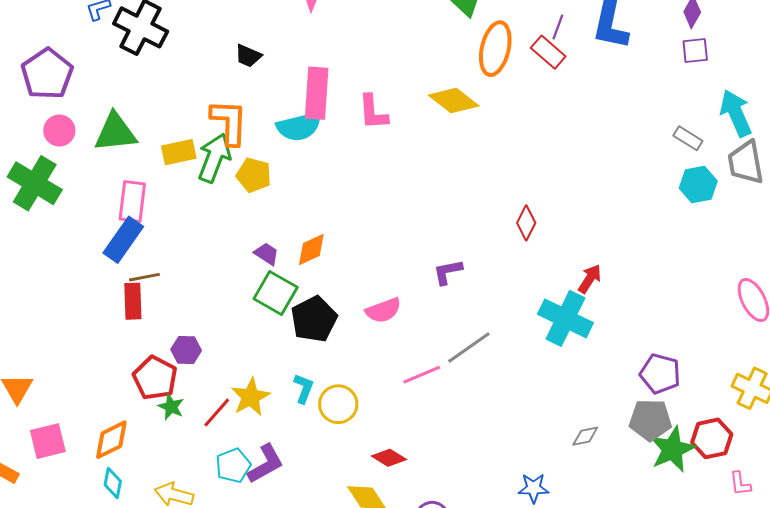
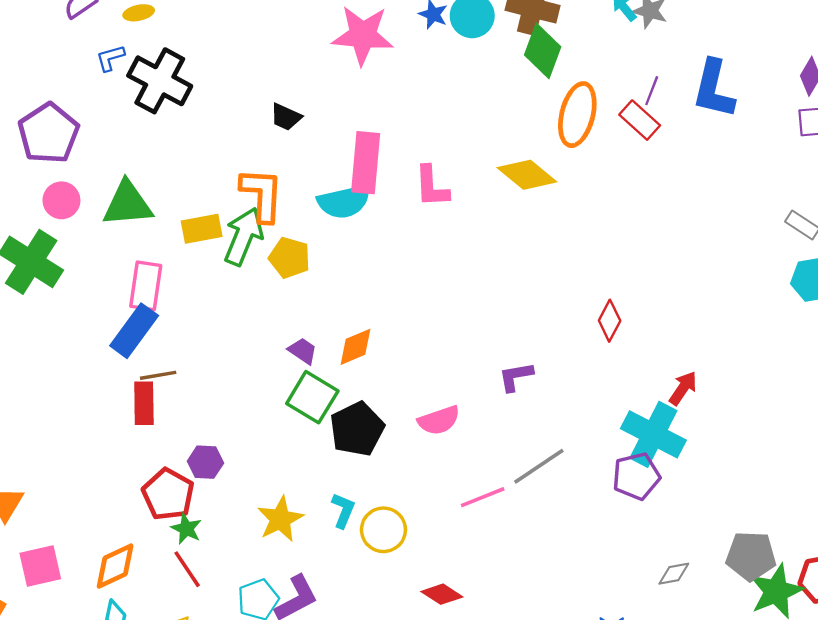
purple pentagon: (660, 374) -> (636, 476), moved, turned -30
red line: (217, 413) -> (187, 569), moved, turned -76

